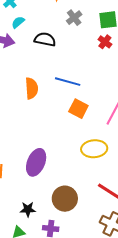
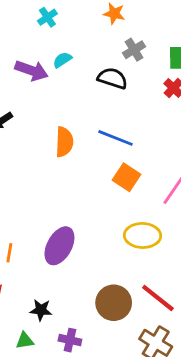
cyan semicircle: (18, 22) -> (62, 60), moved
black semicircle: (45, 39) -> (112, 78), moved
brown circle: (65, 199) -> (114, 303), moved

